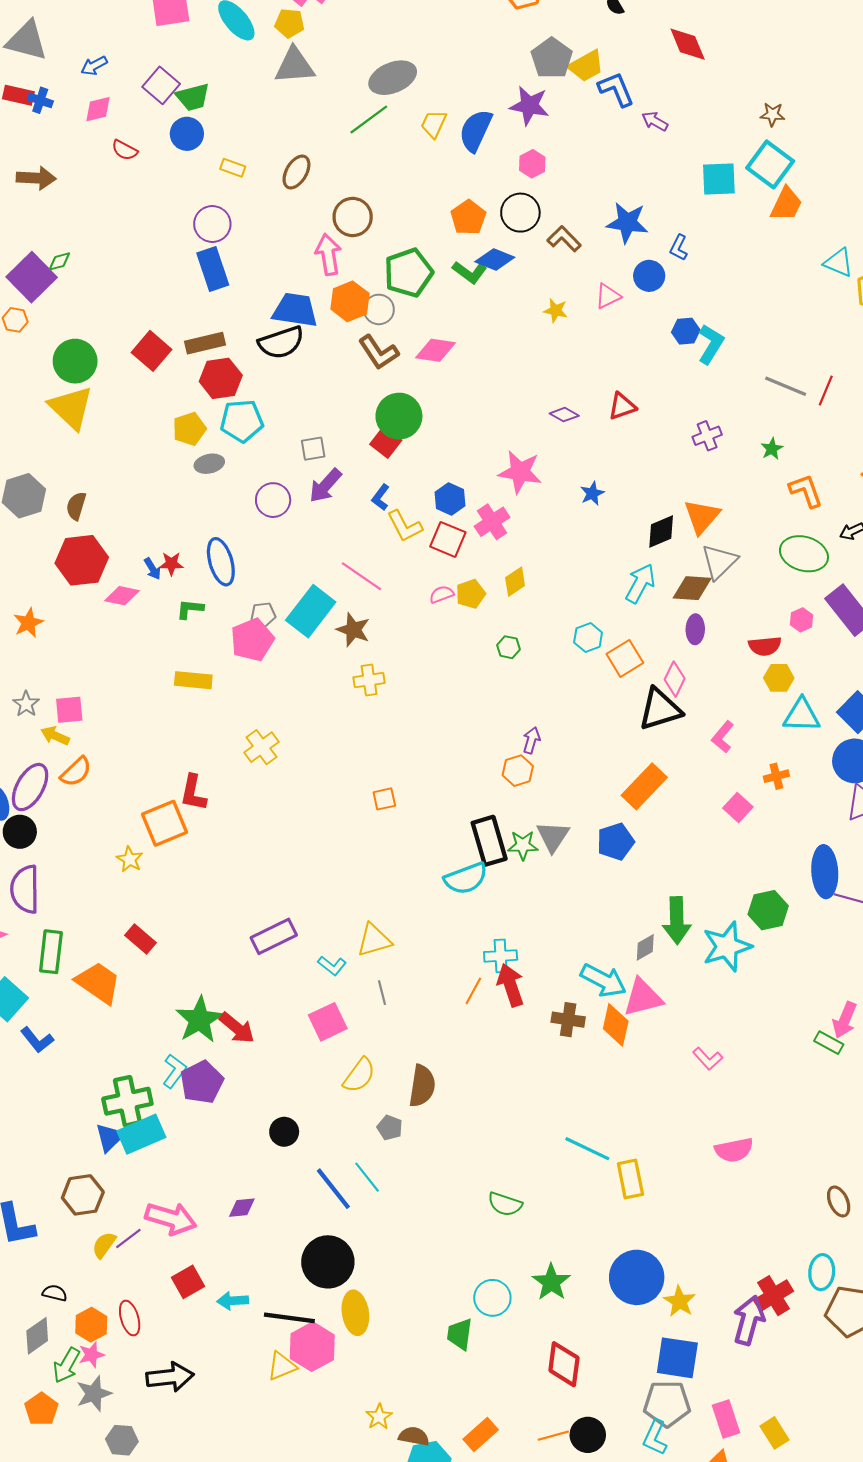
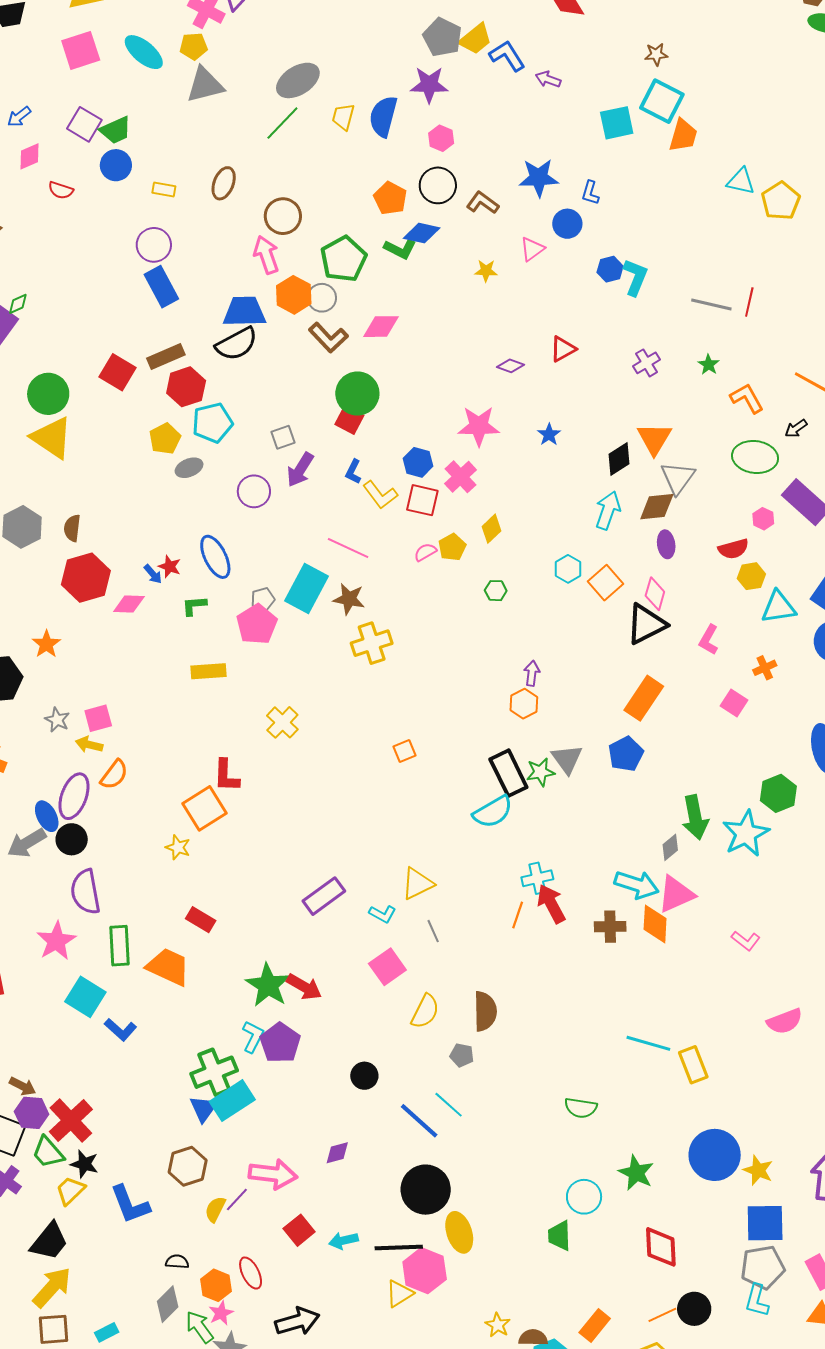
red star: (171, 564) -> (170, 567), turned 30
yellow cross: (369, 680) -> (372, 643), size x1.4
green arrow: (66, 1365) -> (200, 1327), turned 124

